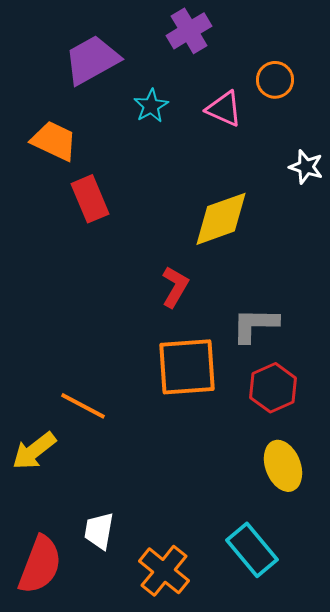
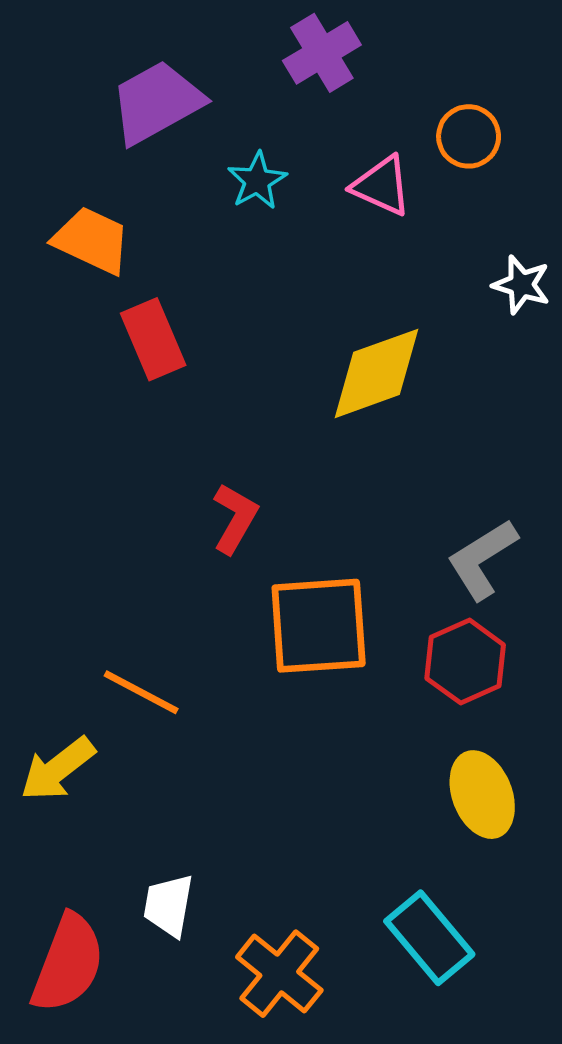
red L-shape: (175, 287) -> (235, 518), moved
gray L-shape: (255, 325) -> (482, 559), moved, turned -33

